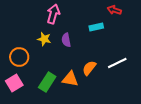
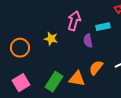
pink arrow: (53, 14) -> (74, 21), moved
purple semicircle: (66, 40) -> (88, 41), moved
orange circle: (19, 57) -> (20, 48), moved

